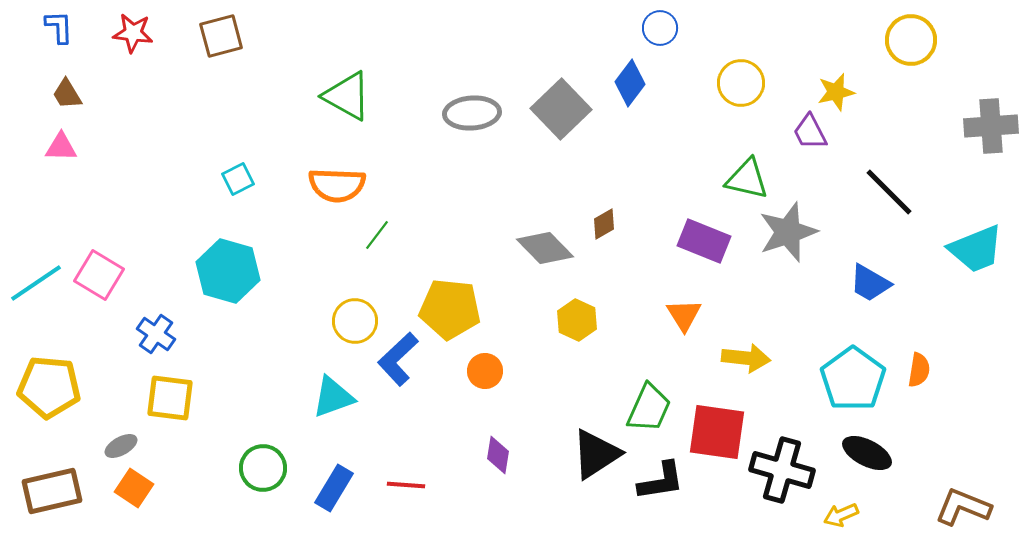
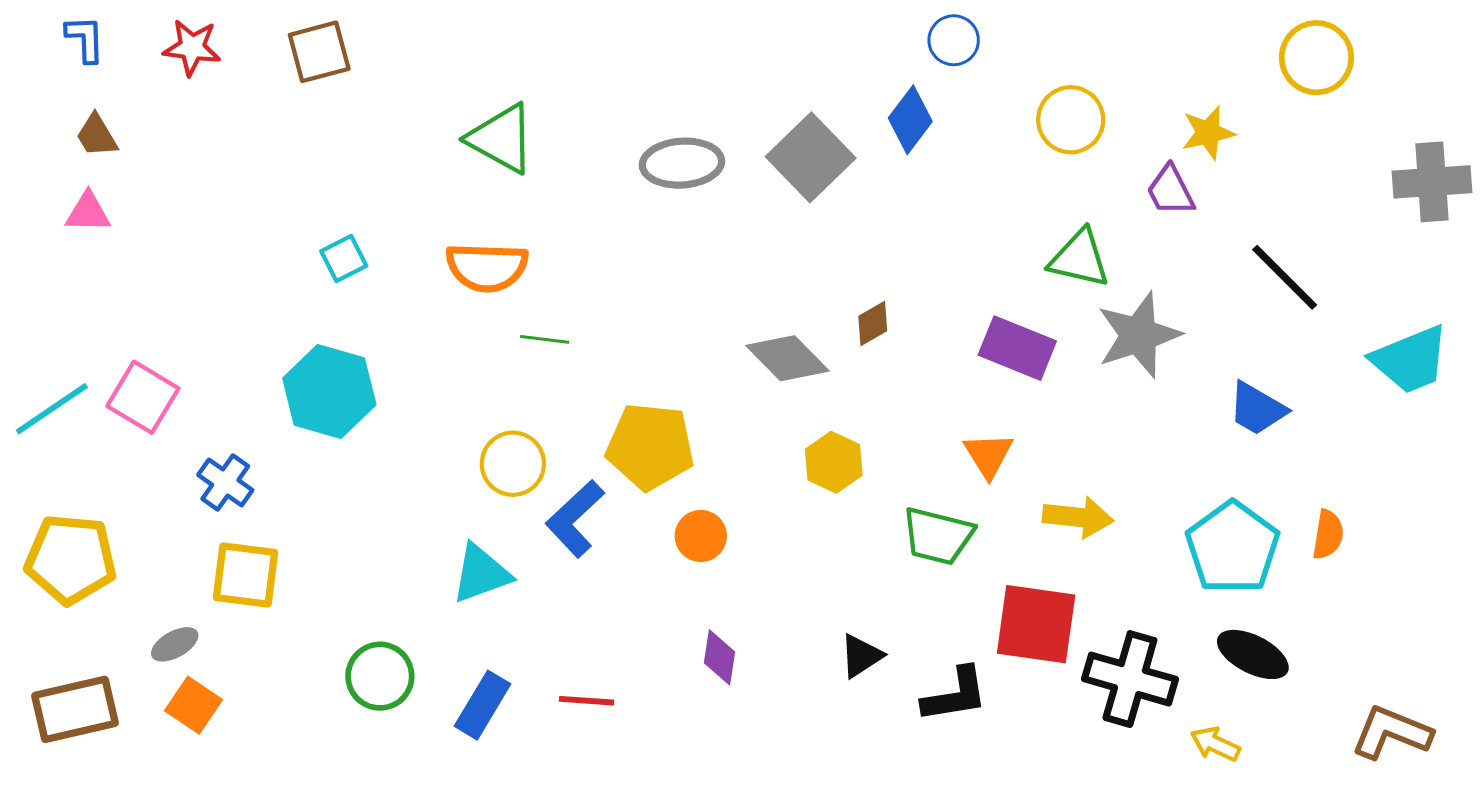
green line: (377, 235) -> (545, 339), turned 60
green trapezoid: (649, 408) -> (938, 536), moved, turned 80
black triangle: (596, 454) -> (861, 656), size x0.6
yellow arrow: (841, 515) -> (1215, 744), turned 48

